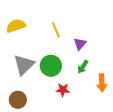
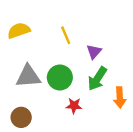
gray triangle: (24, 65) -> (28, 76), turned 40
green arrow: (83, 67) -> (97, 79), size x1.5

